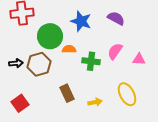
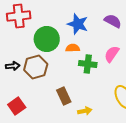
orange semicircle: (69, 49) -> (73, 48), moved
yellow arrow: (95, 102) -> (85, 111), moved

